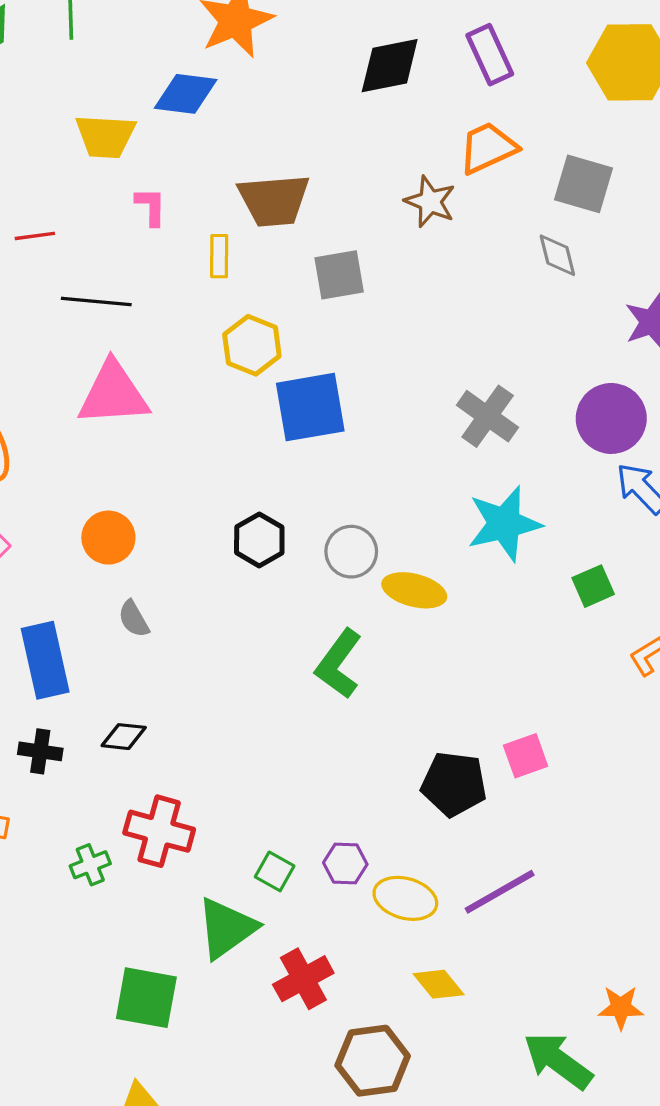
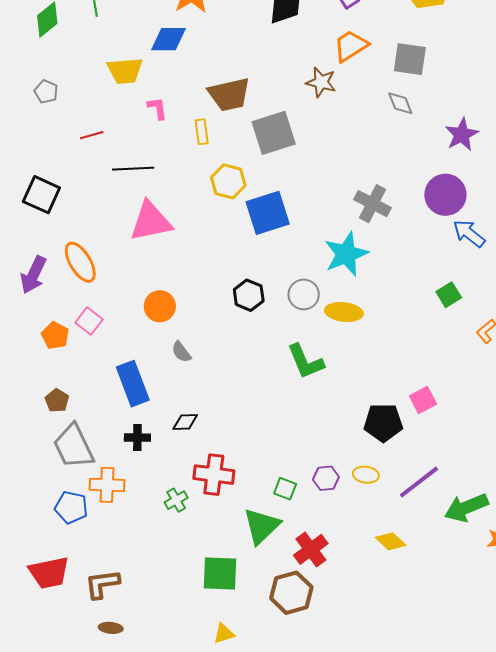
gray square: (339, 275) -> (274, 133), size x1.4
cyan star: (504, 524) -> (346, 254), moved
green L-shape: (339, 664) -> (305, 361), turned -51
yellow ellipse: (405, 898) -> (366, 475), moved, size x0.7
brown hexagon: (373, 1061) -> (291, 593), moved
green arrow: (558, 1061) -> (466, 508), moved, turned -51

